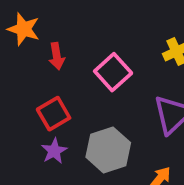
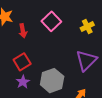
pink square: (113, 72) -> (51, 21), moved

